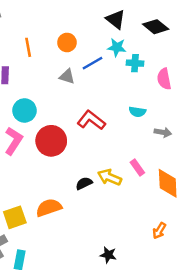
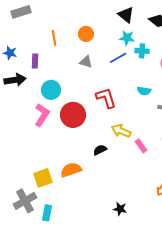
blue line: (92, 63) -> (118, 58), moved
red L-shape: (91, 120) -> (106, 98), turned 35
pink rectangle: (137, 168) -> (141, 146), moved
yellow arrow: (109, 177) -> (121, 131), moved

